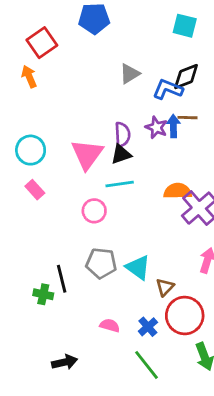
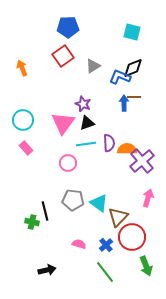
red square: (42, 43) -> (63, 56), moved
purple star: (156, 127) -> (83, 104), moved
purple semicircle: (122, 135) -> (109, 143), moved
brown triangle: (165, 287) -> (118, 217), size x1.5

